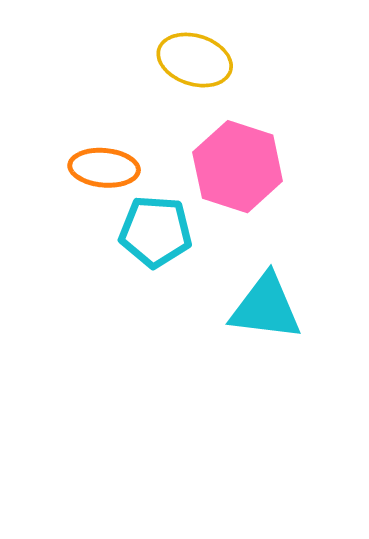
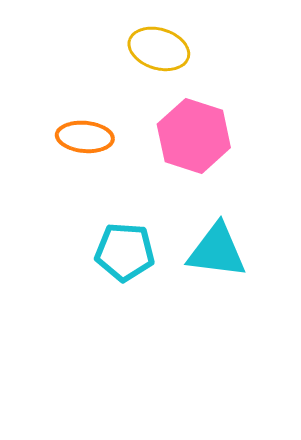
cyan pentagon: (156, 231) -> (125, 252), moved

